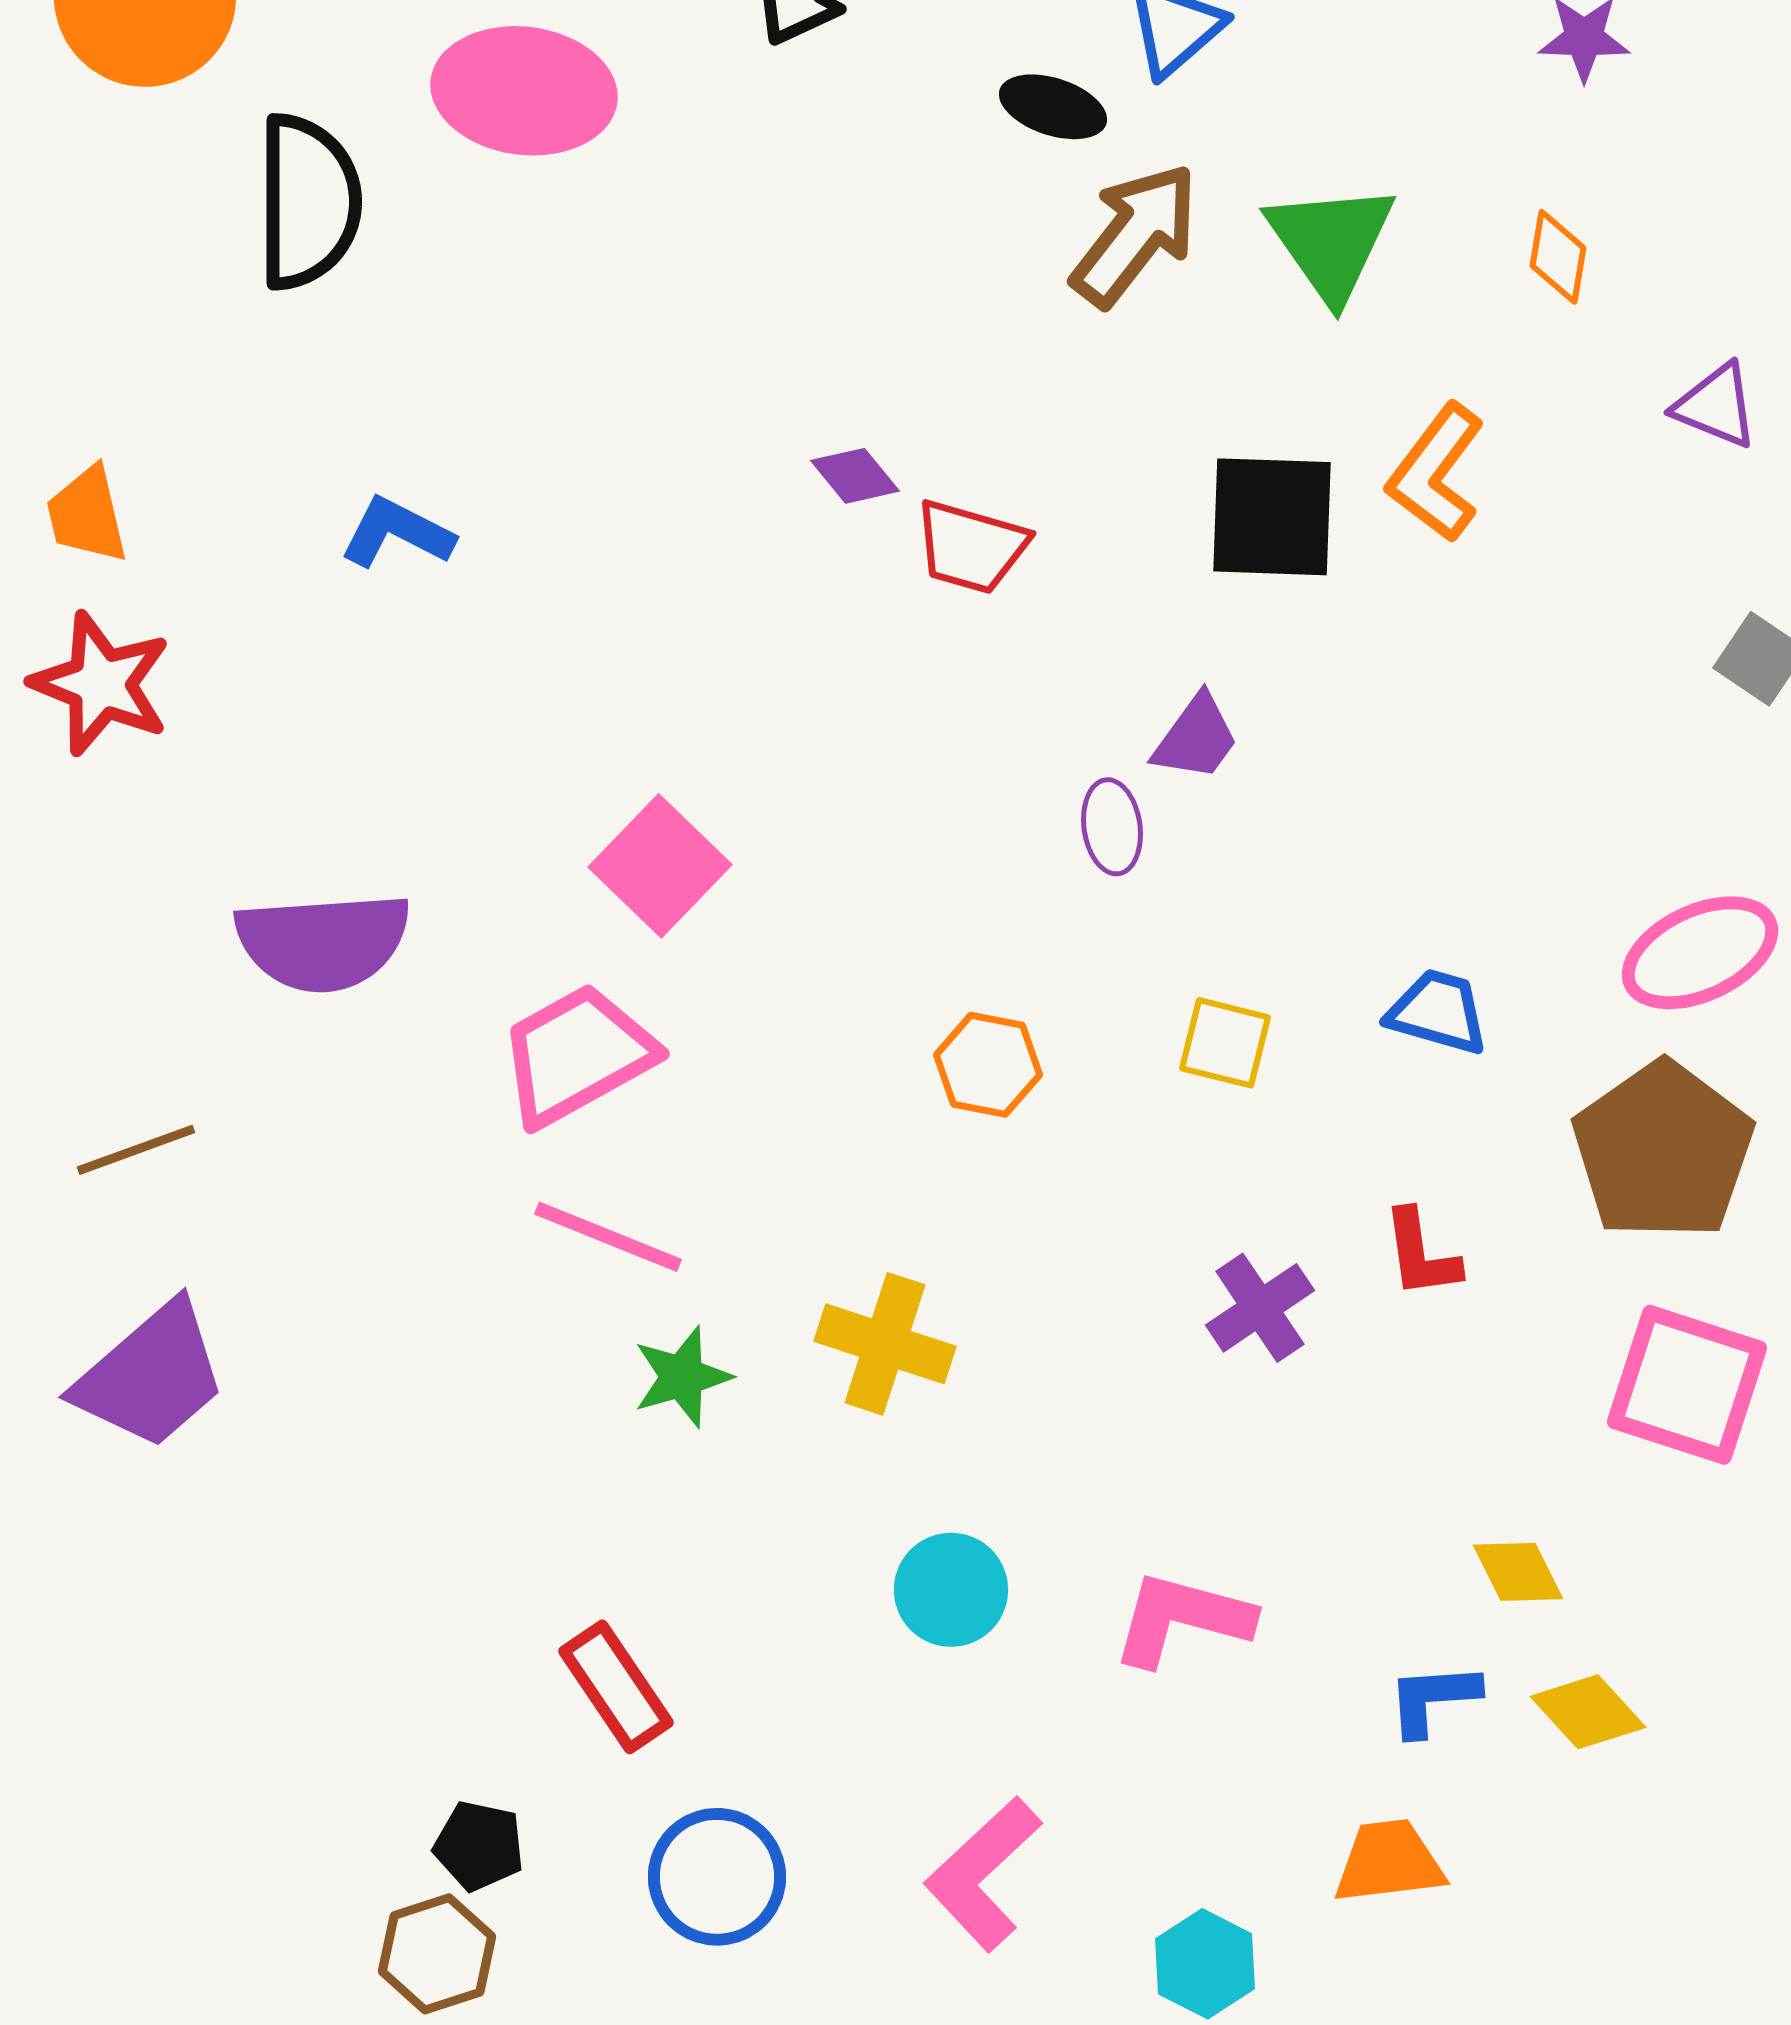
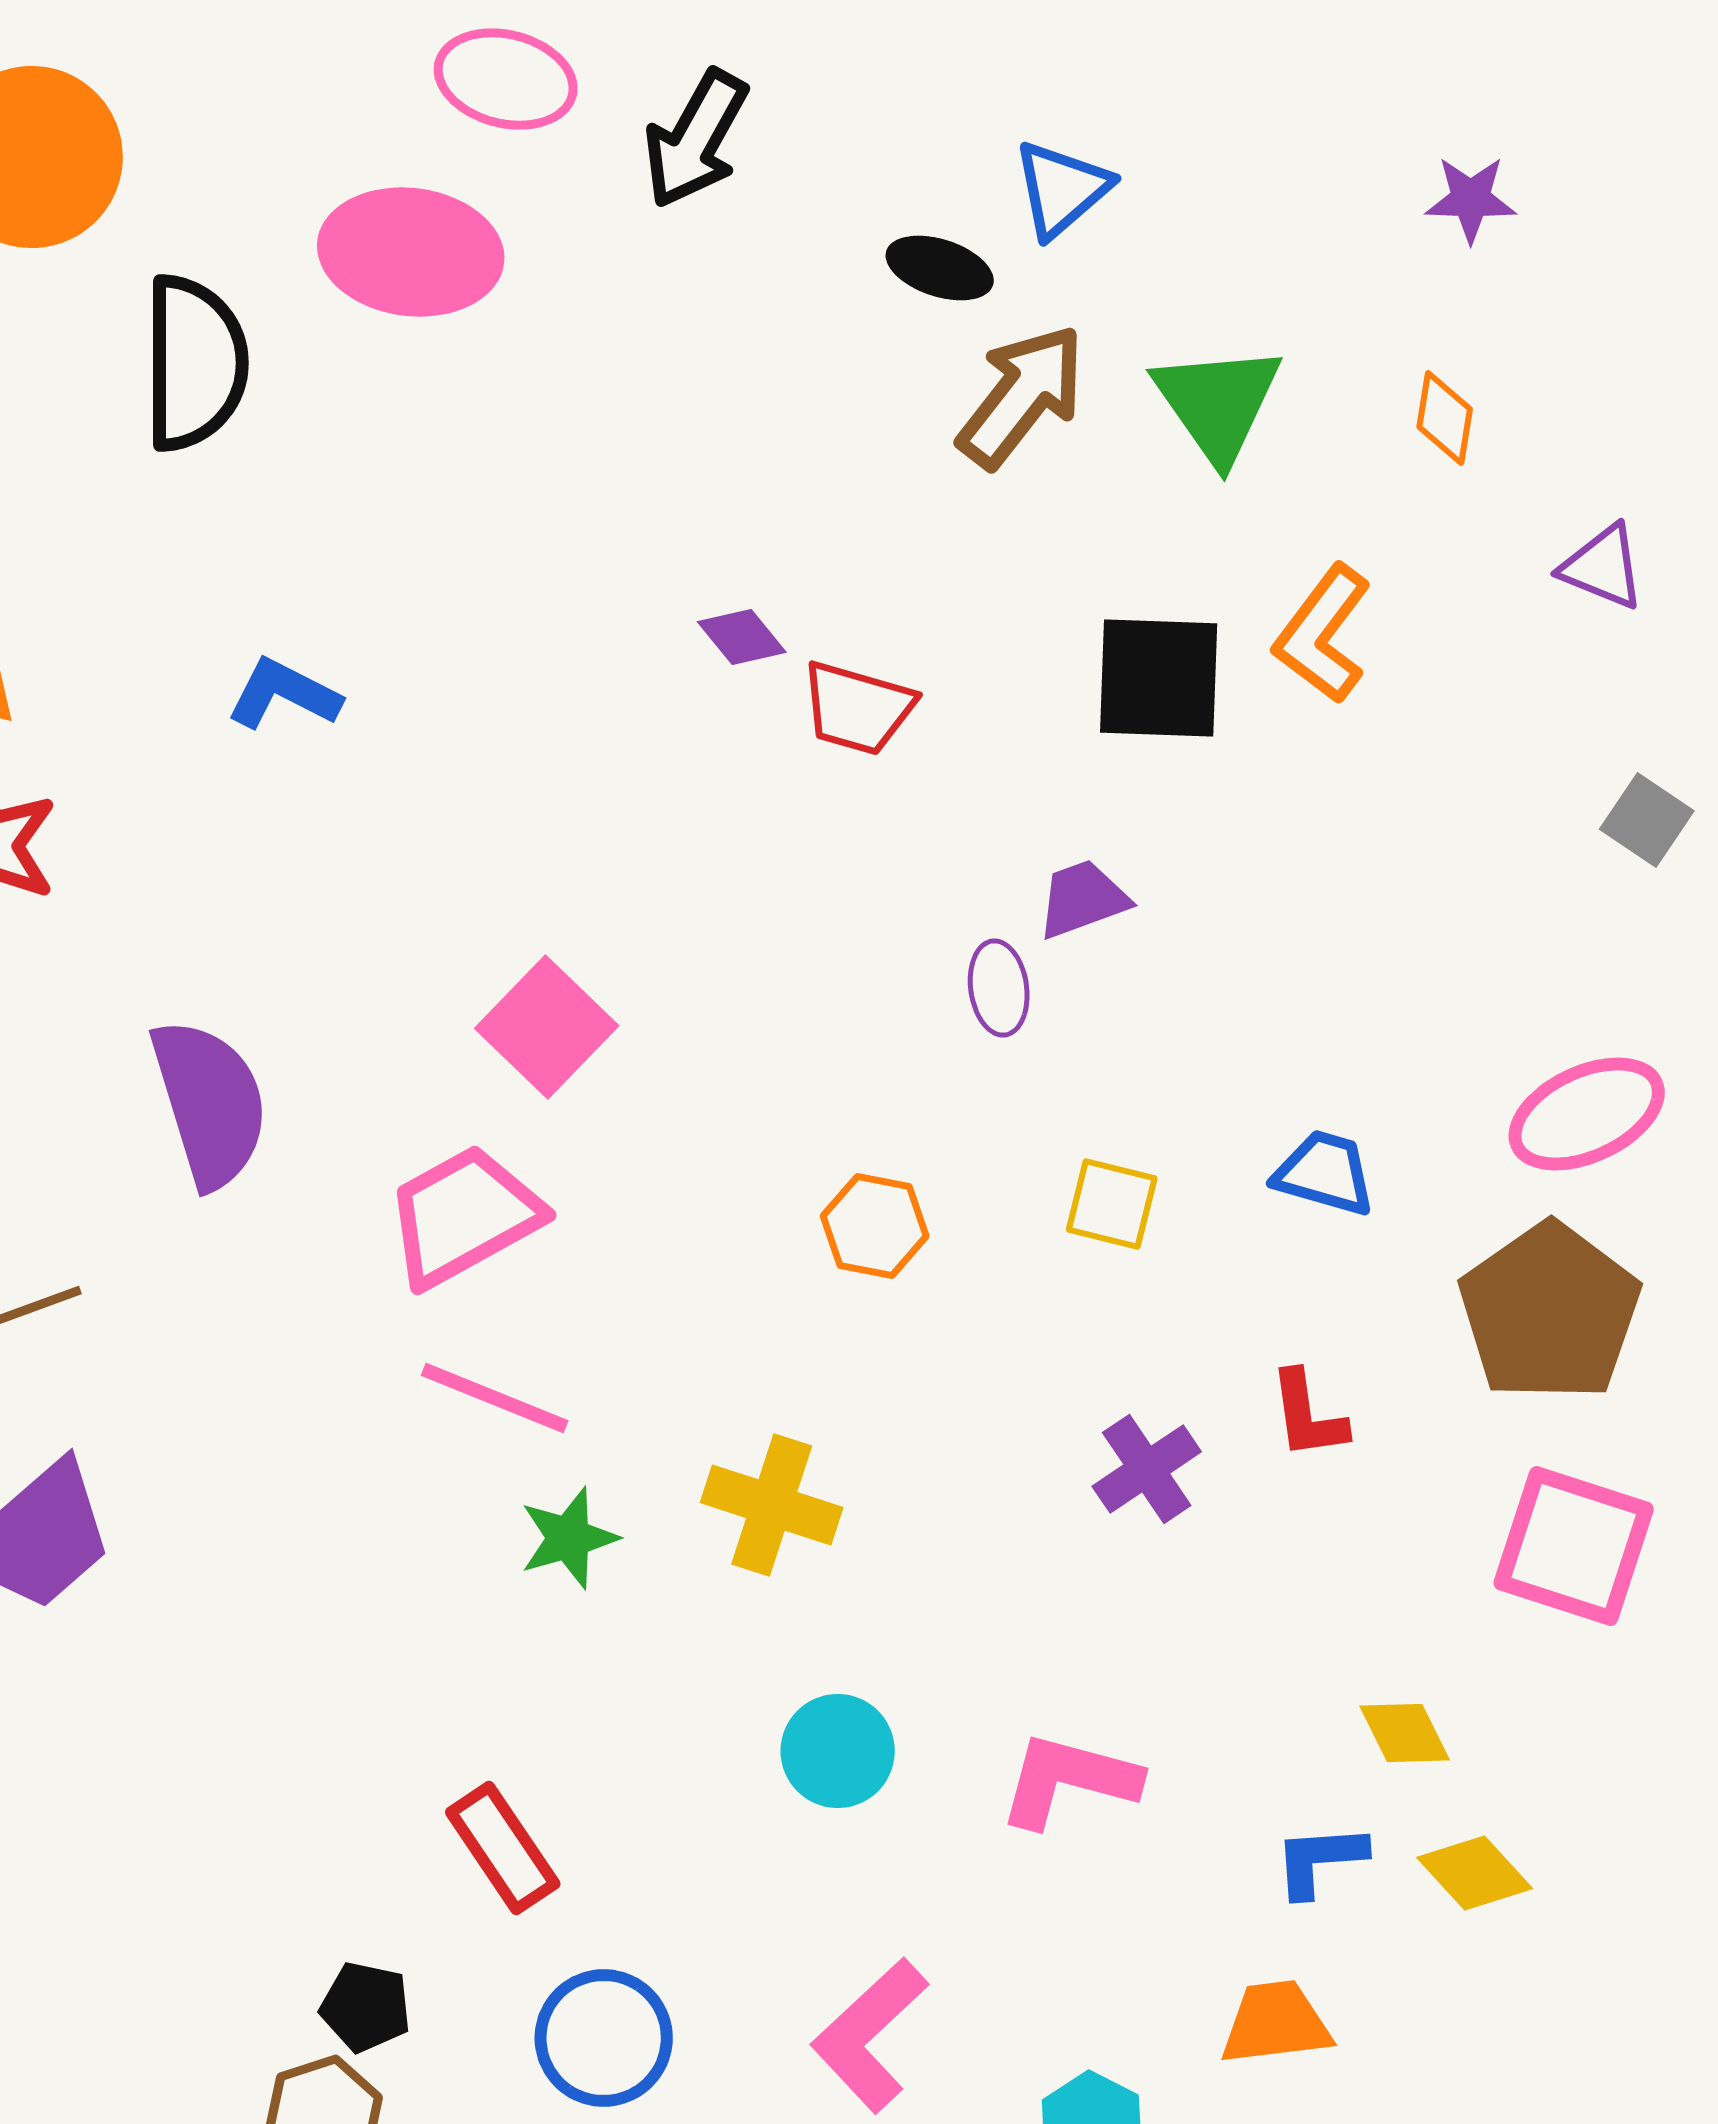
purple trapezoid: (1196, 738) -> (1083, 899), turned -146
purple semicircle: (323, 942) -> (210, 1103), turned -103

